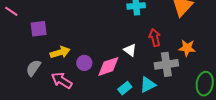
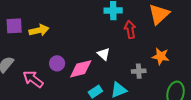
red arrow: (155, 38) -> (130, 30), moved
yellow arrow: (60, 52) -> (39, 30), moved
gray cross: (166, 64) -> (139, 71), size x0.6

